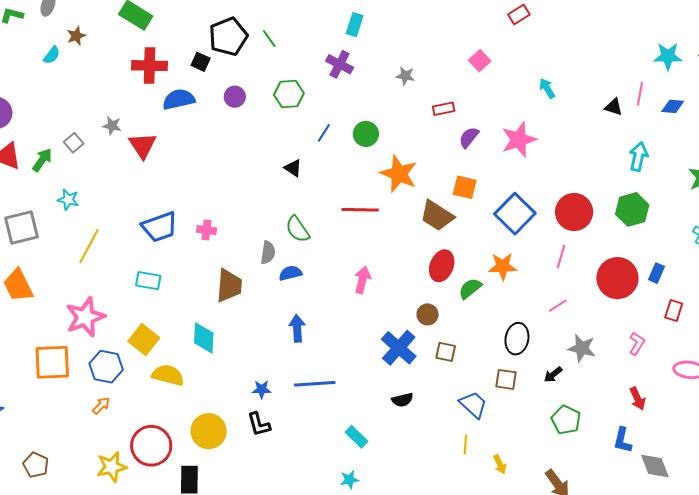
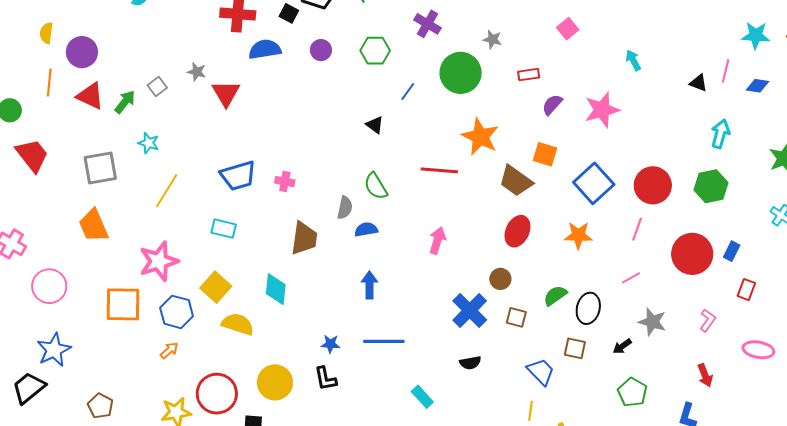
green circle: (366, 134) -> (461, 73), moved, size x1.6
green semicircle: (470, 288) -> (555, 296), moved

